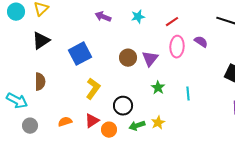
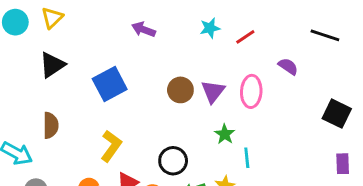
cyan star: (138, 17) -> (210, 28), moved
pink ellipse: (177, 47) -> (251, 91), moved
yellow L-shape: (93, 89) -> (111, 146), moved
cyan line: (188, 94) -> (247, 158), moved

